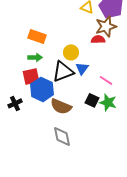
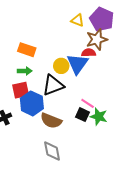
blue triangle: (82, 68) -> (77, 64), moved, size x1.6
pink line: (106, 80) -> (88, 103), moved

